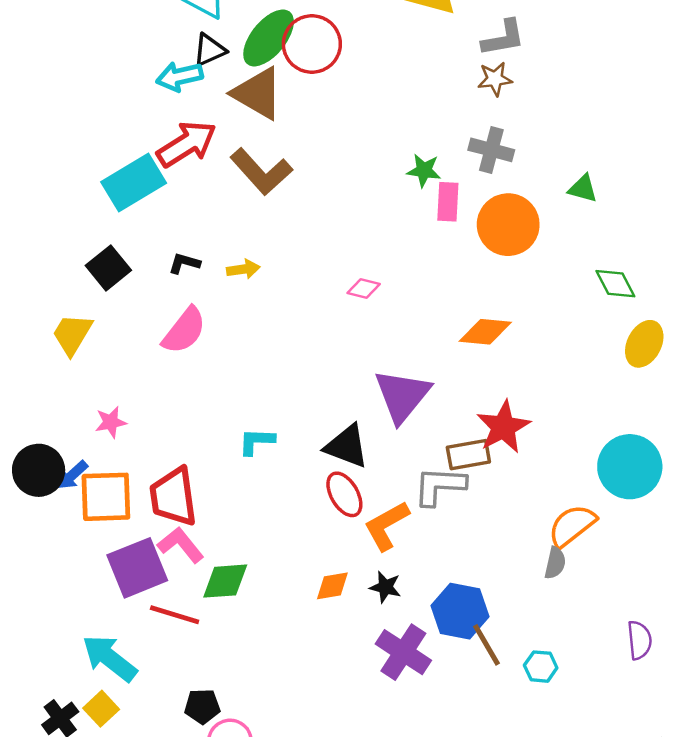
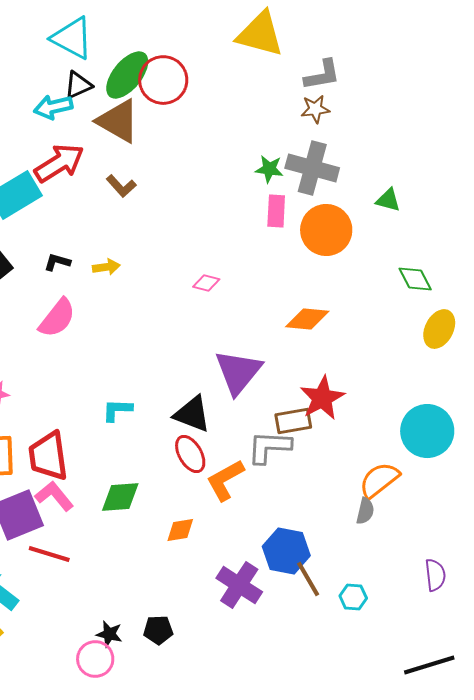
gray cross: (491, 150) -> (312, 168), size x1.4
green star: (424, 170) -> (269, 169), moved
brown L-shape: (261, 172) -> (121, 186), size x0.6
green diamond: (225, 581) -> (120, 497), moved
black star: (385, 587) -> (109, 634), moved
black pentagon: (202, 706) -> (158, 630), moved

